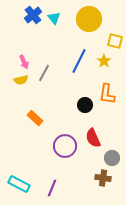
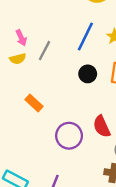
black circle: (85, 105) -> (88, 74), moved

